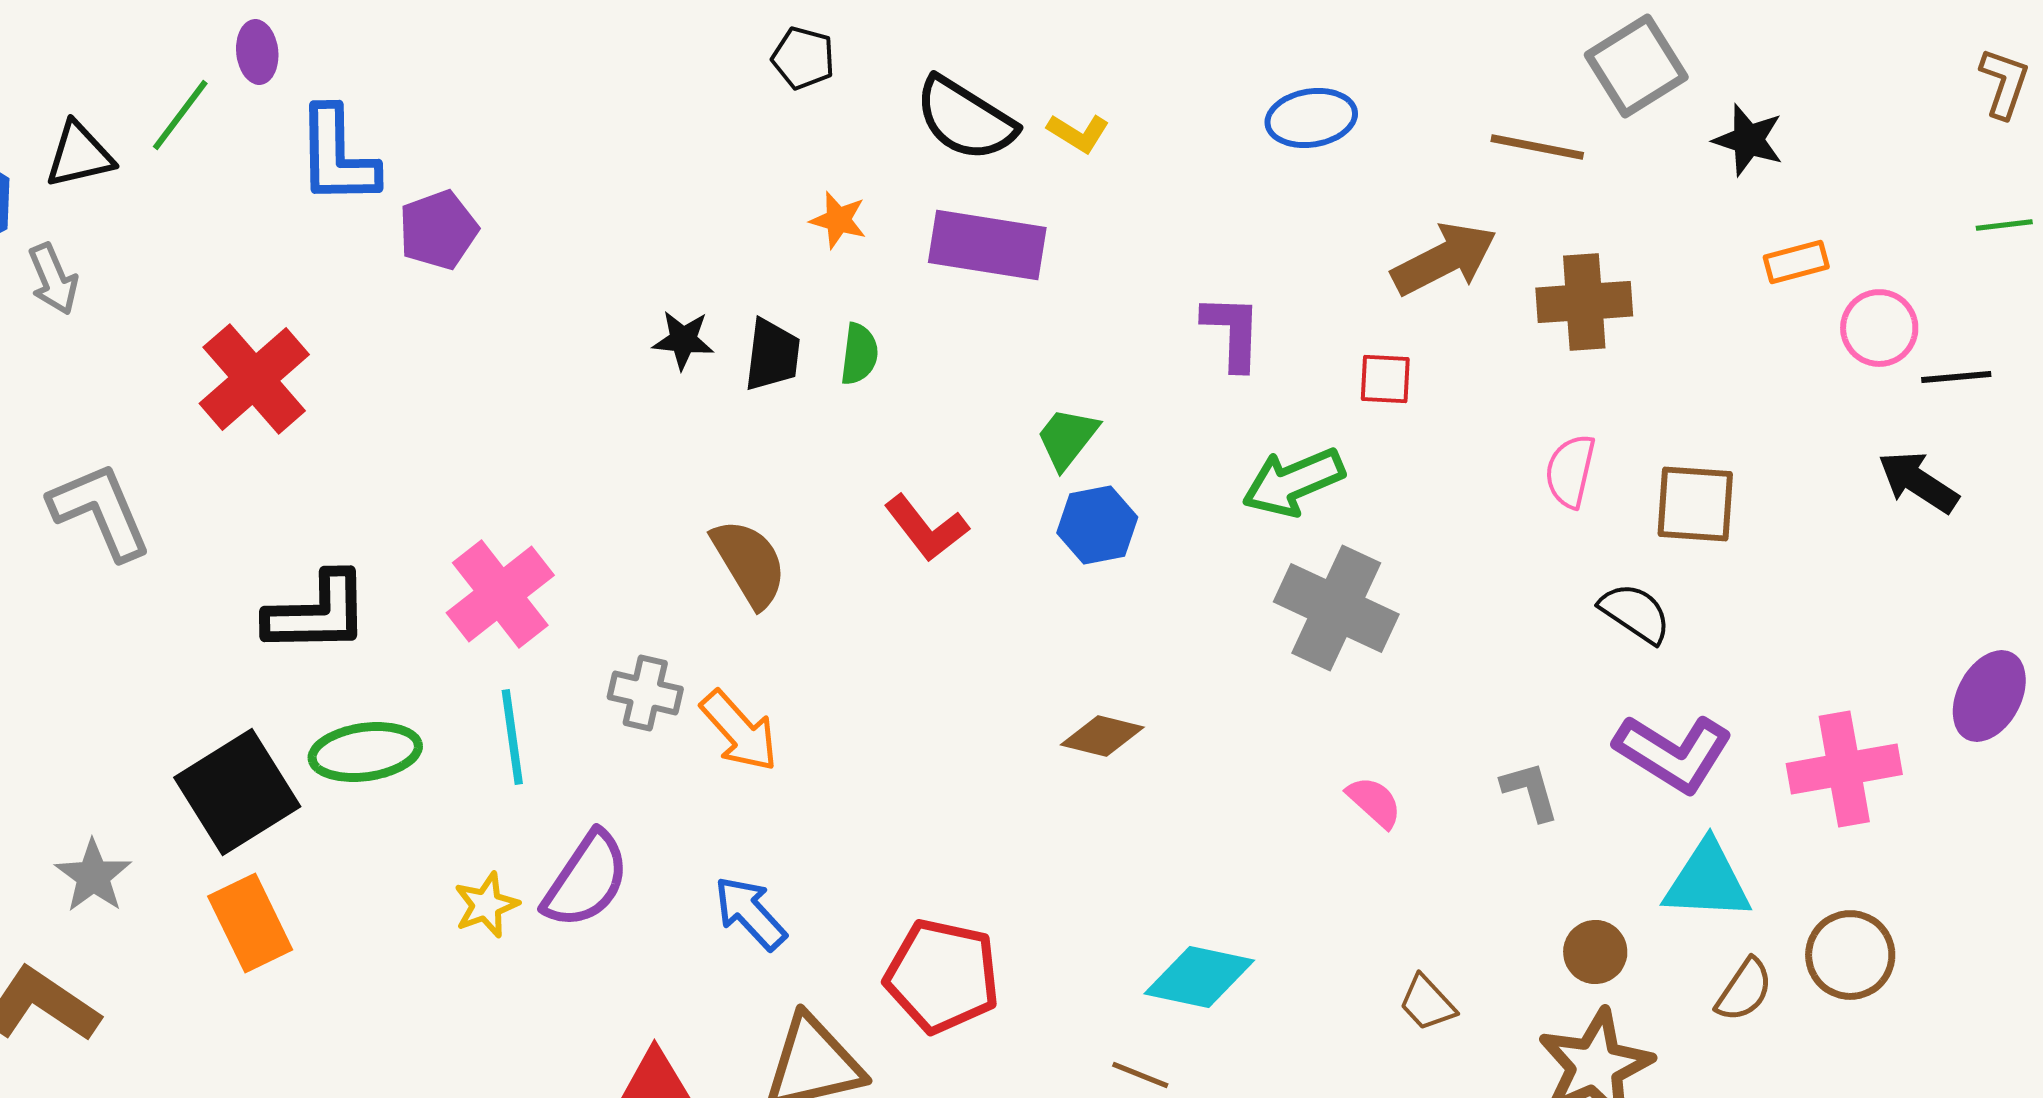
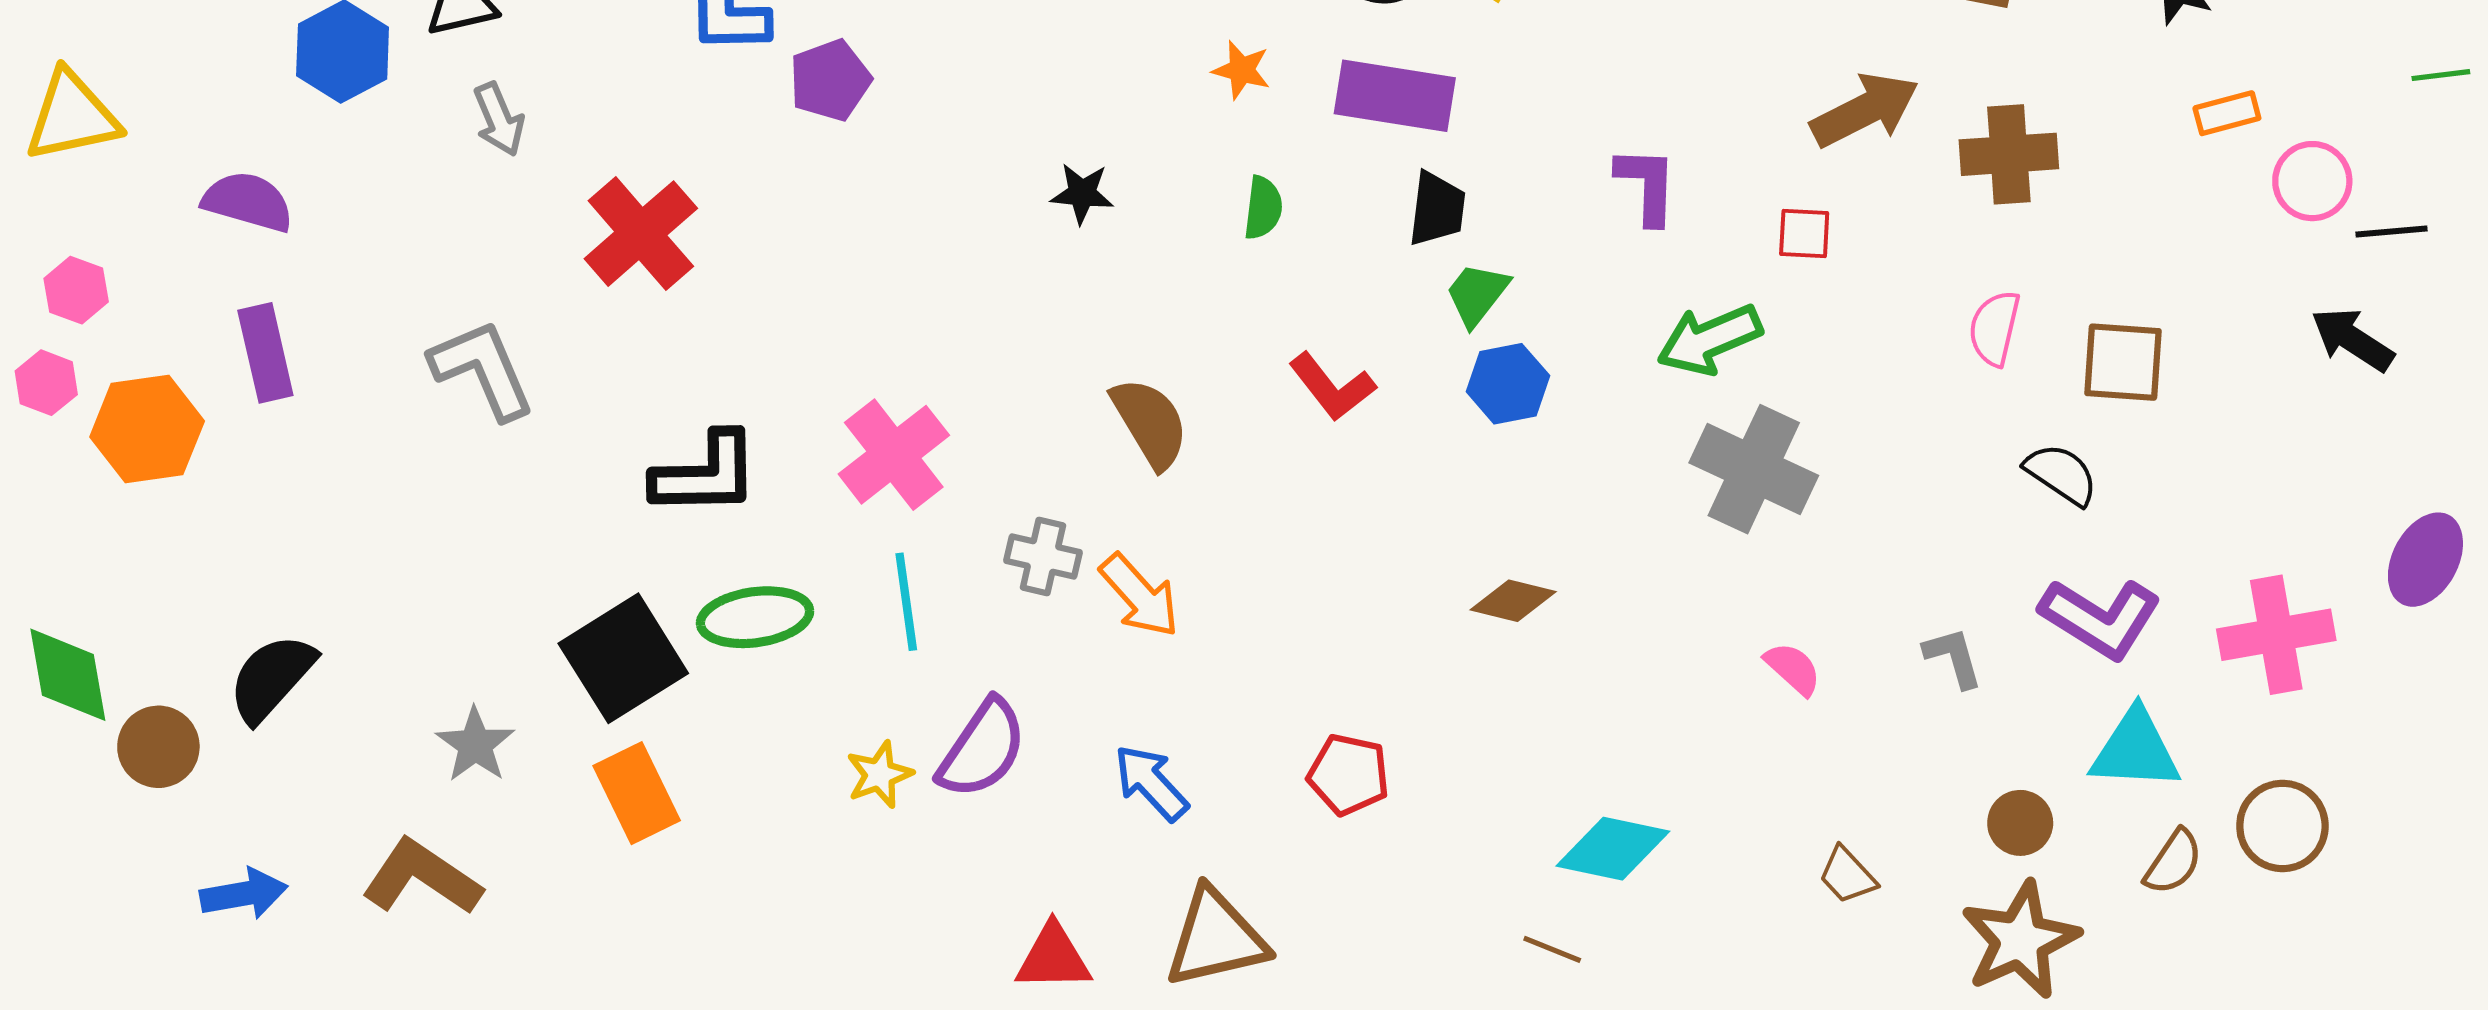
gray arrow: (53, 279) -> (499, 119), moved
black trapezoid: (772, 355) -> (1437, 209), moved
red pentagon: (942, 976) -> (1348, 775), moved, size x0.7

